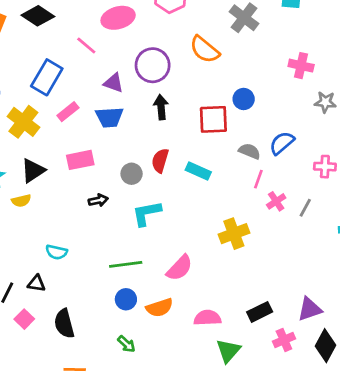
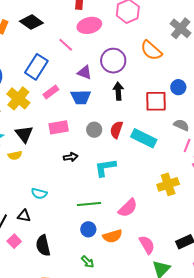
black triangle: (33, 171) -> (24, 134), turned -36
cyan rectangle: (198, 171) -> (144, 138), size x1.4
gray circle: (132, 174) -> (94, 130), moved
pink semicircle: (207, 318) -> (147, 245), turned 60

